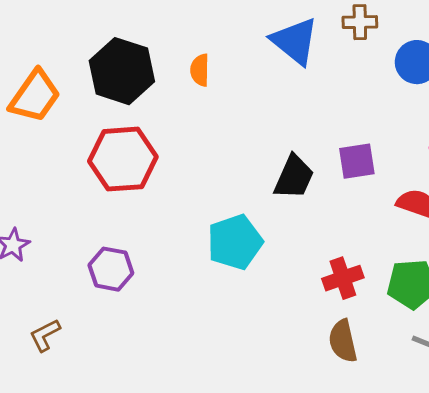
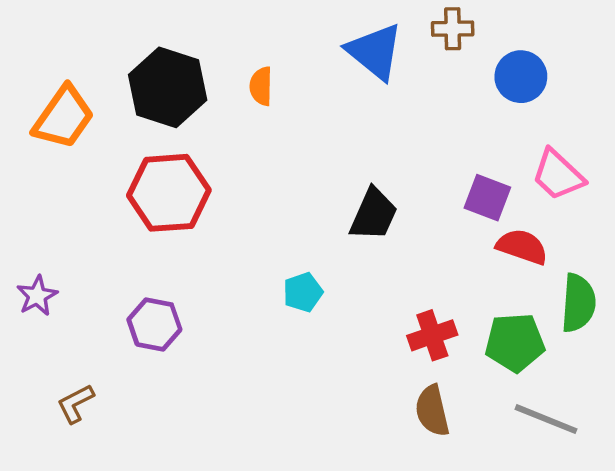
purple square: (357, 161) -> (487, 198), moved, turned 30
cyan pentagon: (235, 242) -> (303, 292), size x0.6

